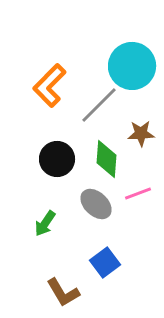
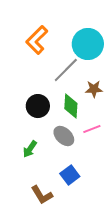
orange L-shape: (50, 85) -> (37, 40), moved

